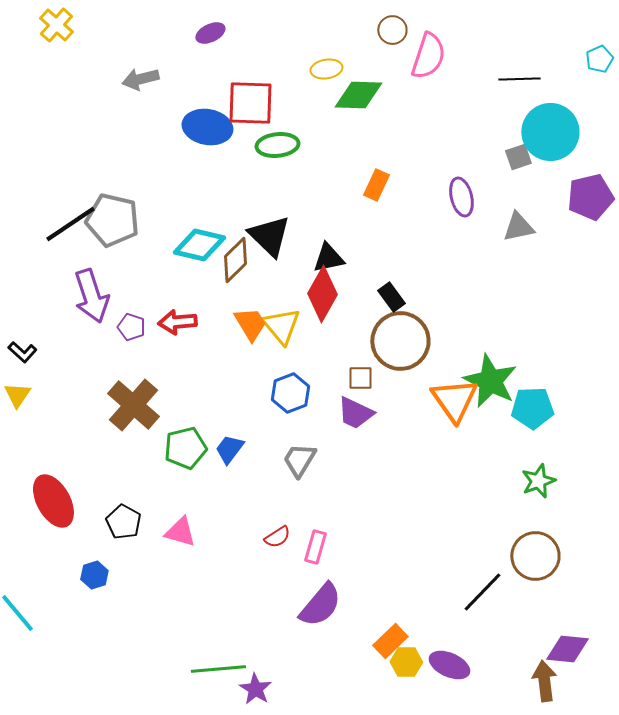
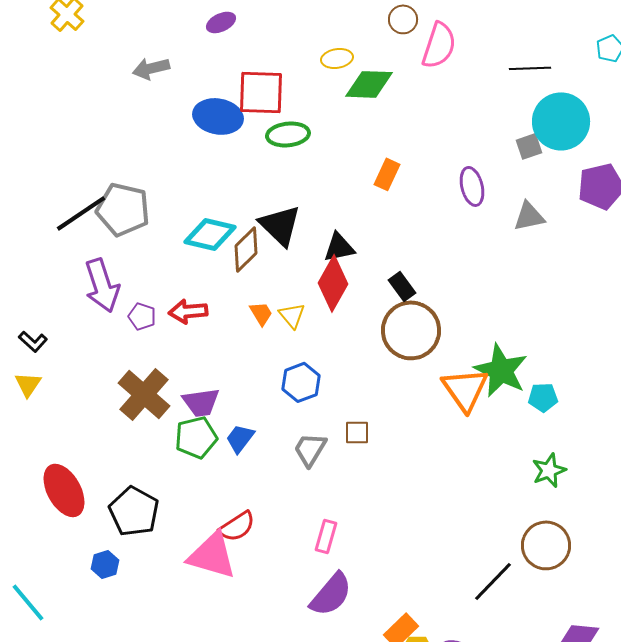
orange trapezoid: (250, 324) -> (261, 313), size x0.7
yellow triangle: (281, 326) -> (292, 315), size x0.7
brown square: (360, 378) -> (357, 432), moved
cyan pentagon: (532, 408) -> (543, 397), size x0.7
purple trapezoid: (355, 413) -> (201, 402), moved, turned -33
black pentagon: (123, 522) -> (134, 511), size x1.4
pink triangle: (180, 532) -> (212, 555), moved, size x1.6
red semicircle: (277, 537) -> (237, 526), moved, size x1.4

